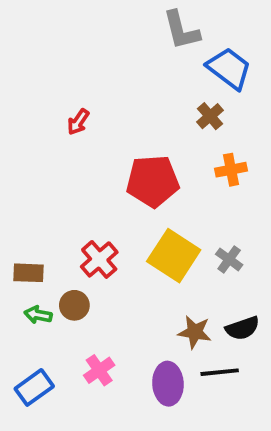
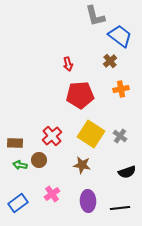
red arrow: (78, 122) -> (68, 64), moved, turned -48
brown star: (195, 332) -> (82, 165), moved
black line: (220, 372) -> (120, 208), moved

